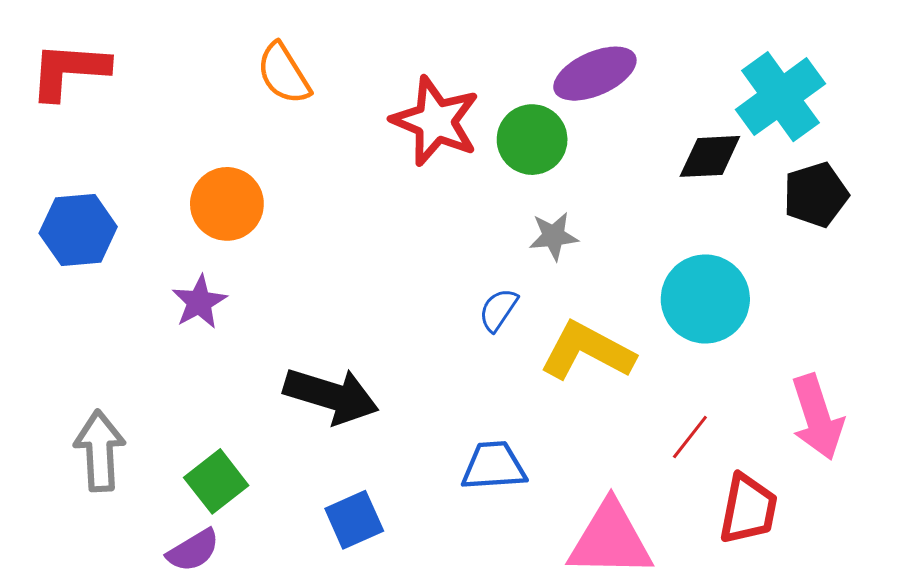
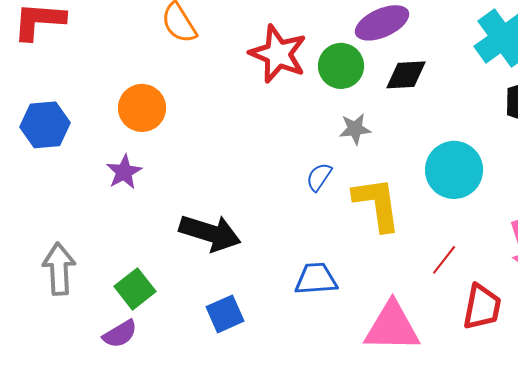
black diamond: (710, 156) -> (406, 75), moved
yellow L-shape: (587, 351) -> (377, 204), turned 54

